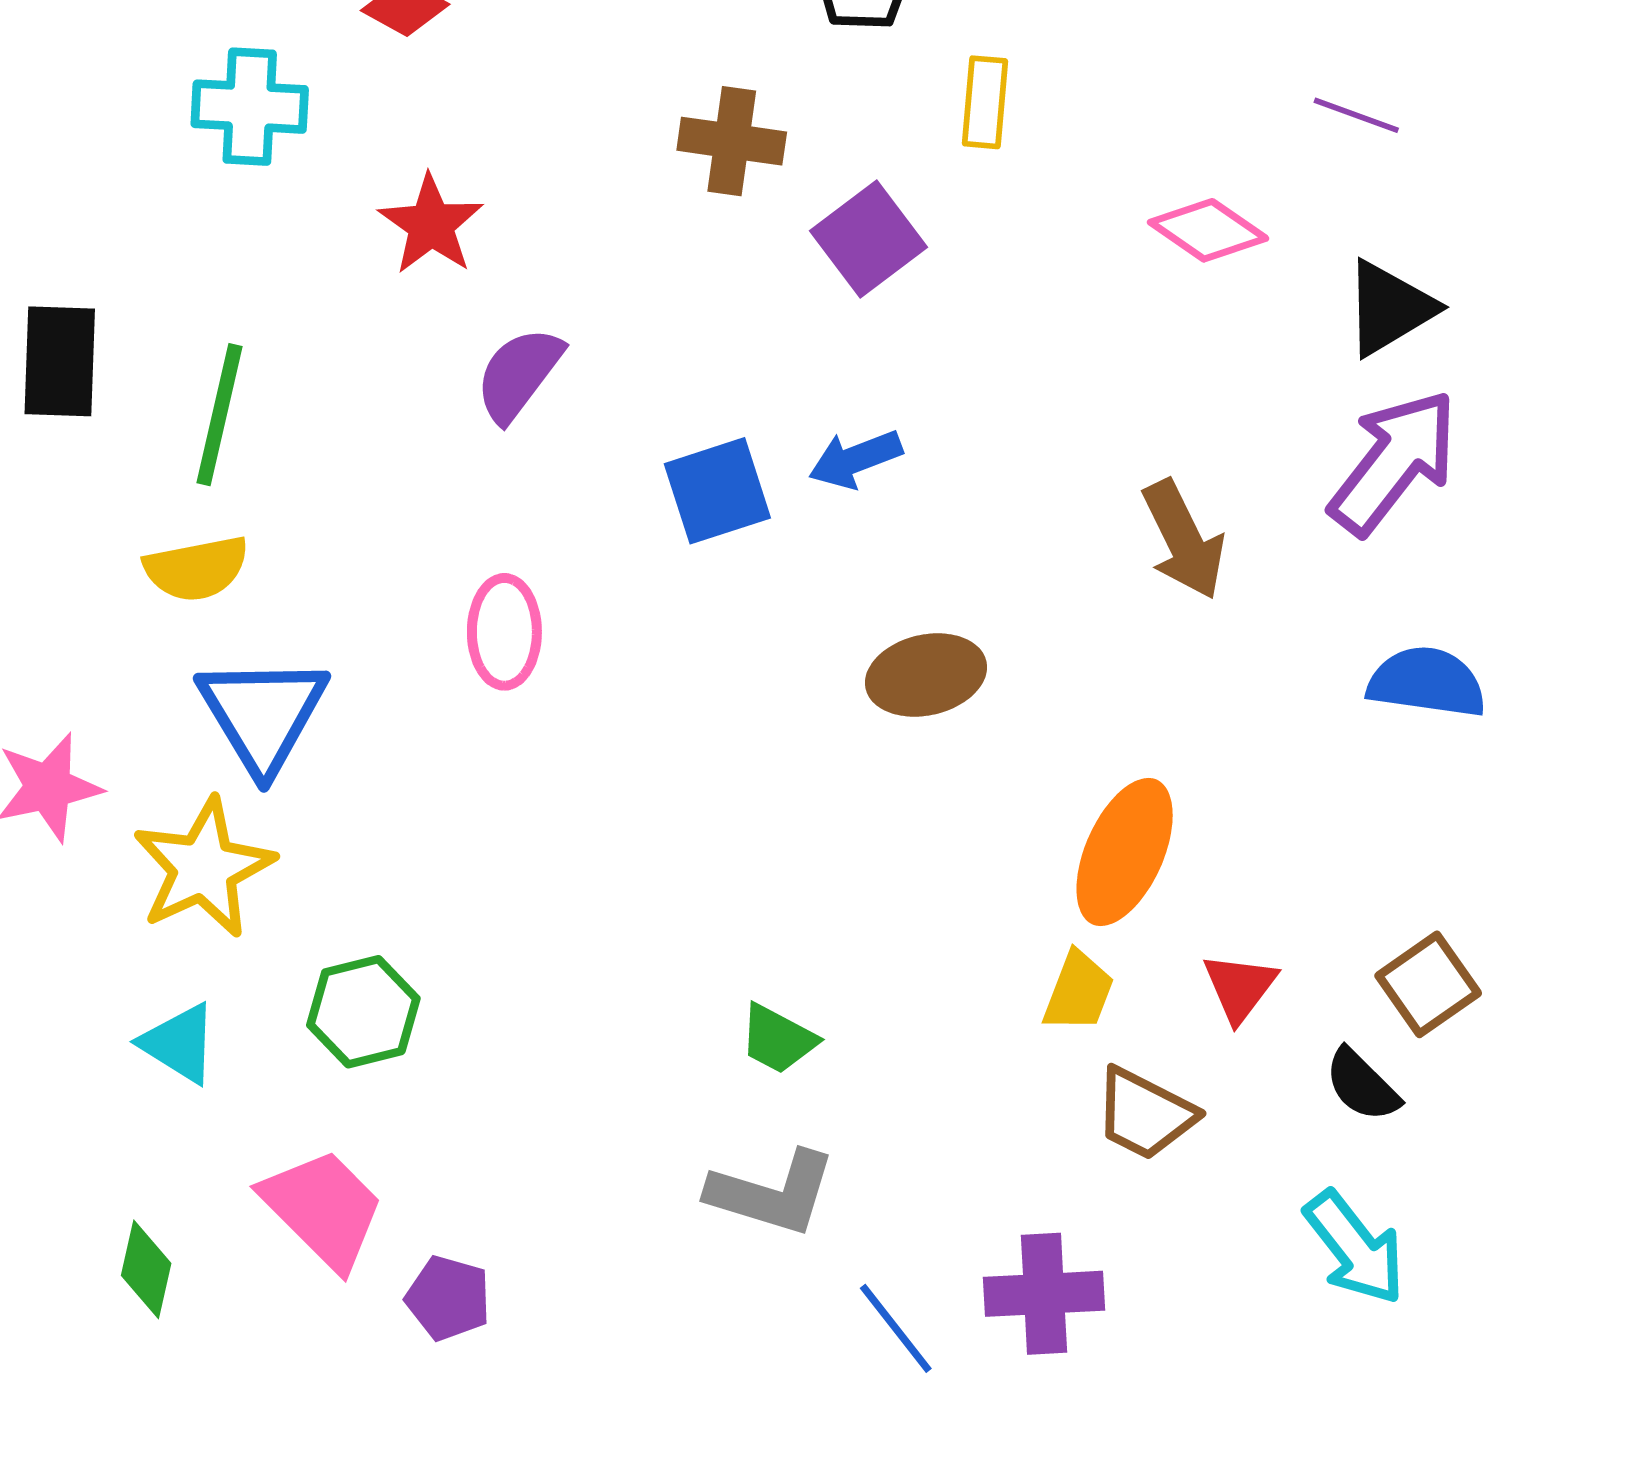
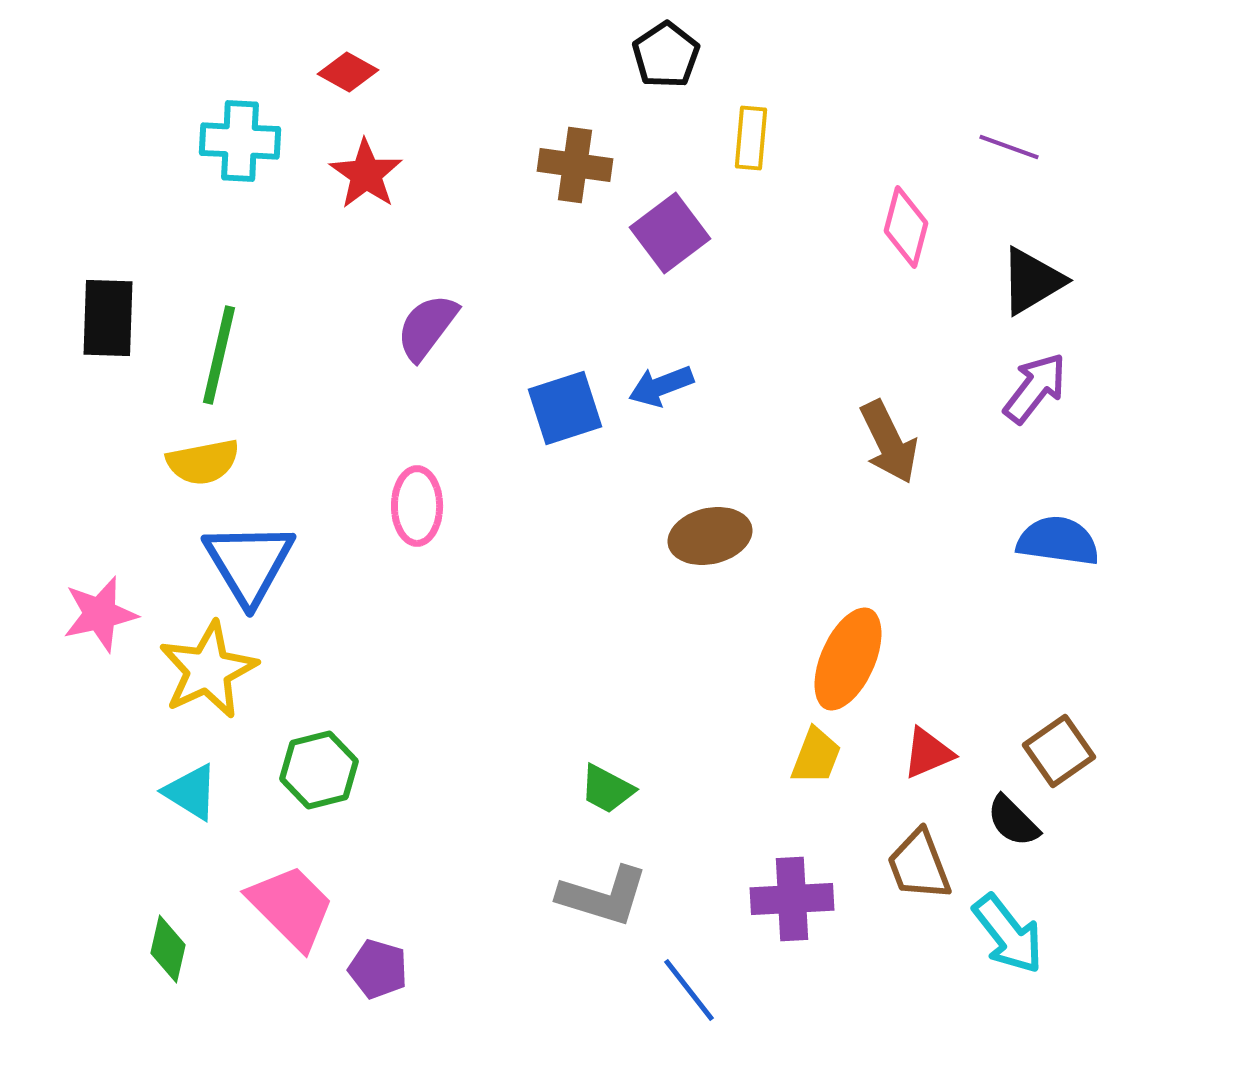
red star: (431, 225) -> (366, 174), moved
pink diamond: (1208, 230) -> (906, 227), turned 70
purple arrow: (1394, 462) -> (1035, 388), size x0.7
red triangle: (1240, 987) -> (928, 753), turned 30
brown trapezoid: (1145, 1114) -> (919, 865), moved, turned 42
purple cross: (1044, 1294) -> (792, 899), moved

